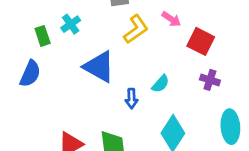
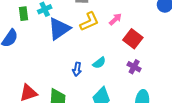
pink arrow: (171, 19) -> (115, 19), turned -88
blue triangle: (99, 67) -> (59, 29), moved, turned 45

